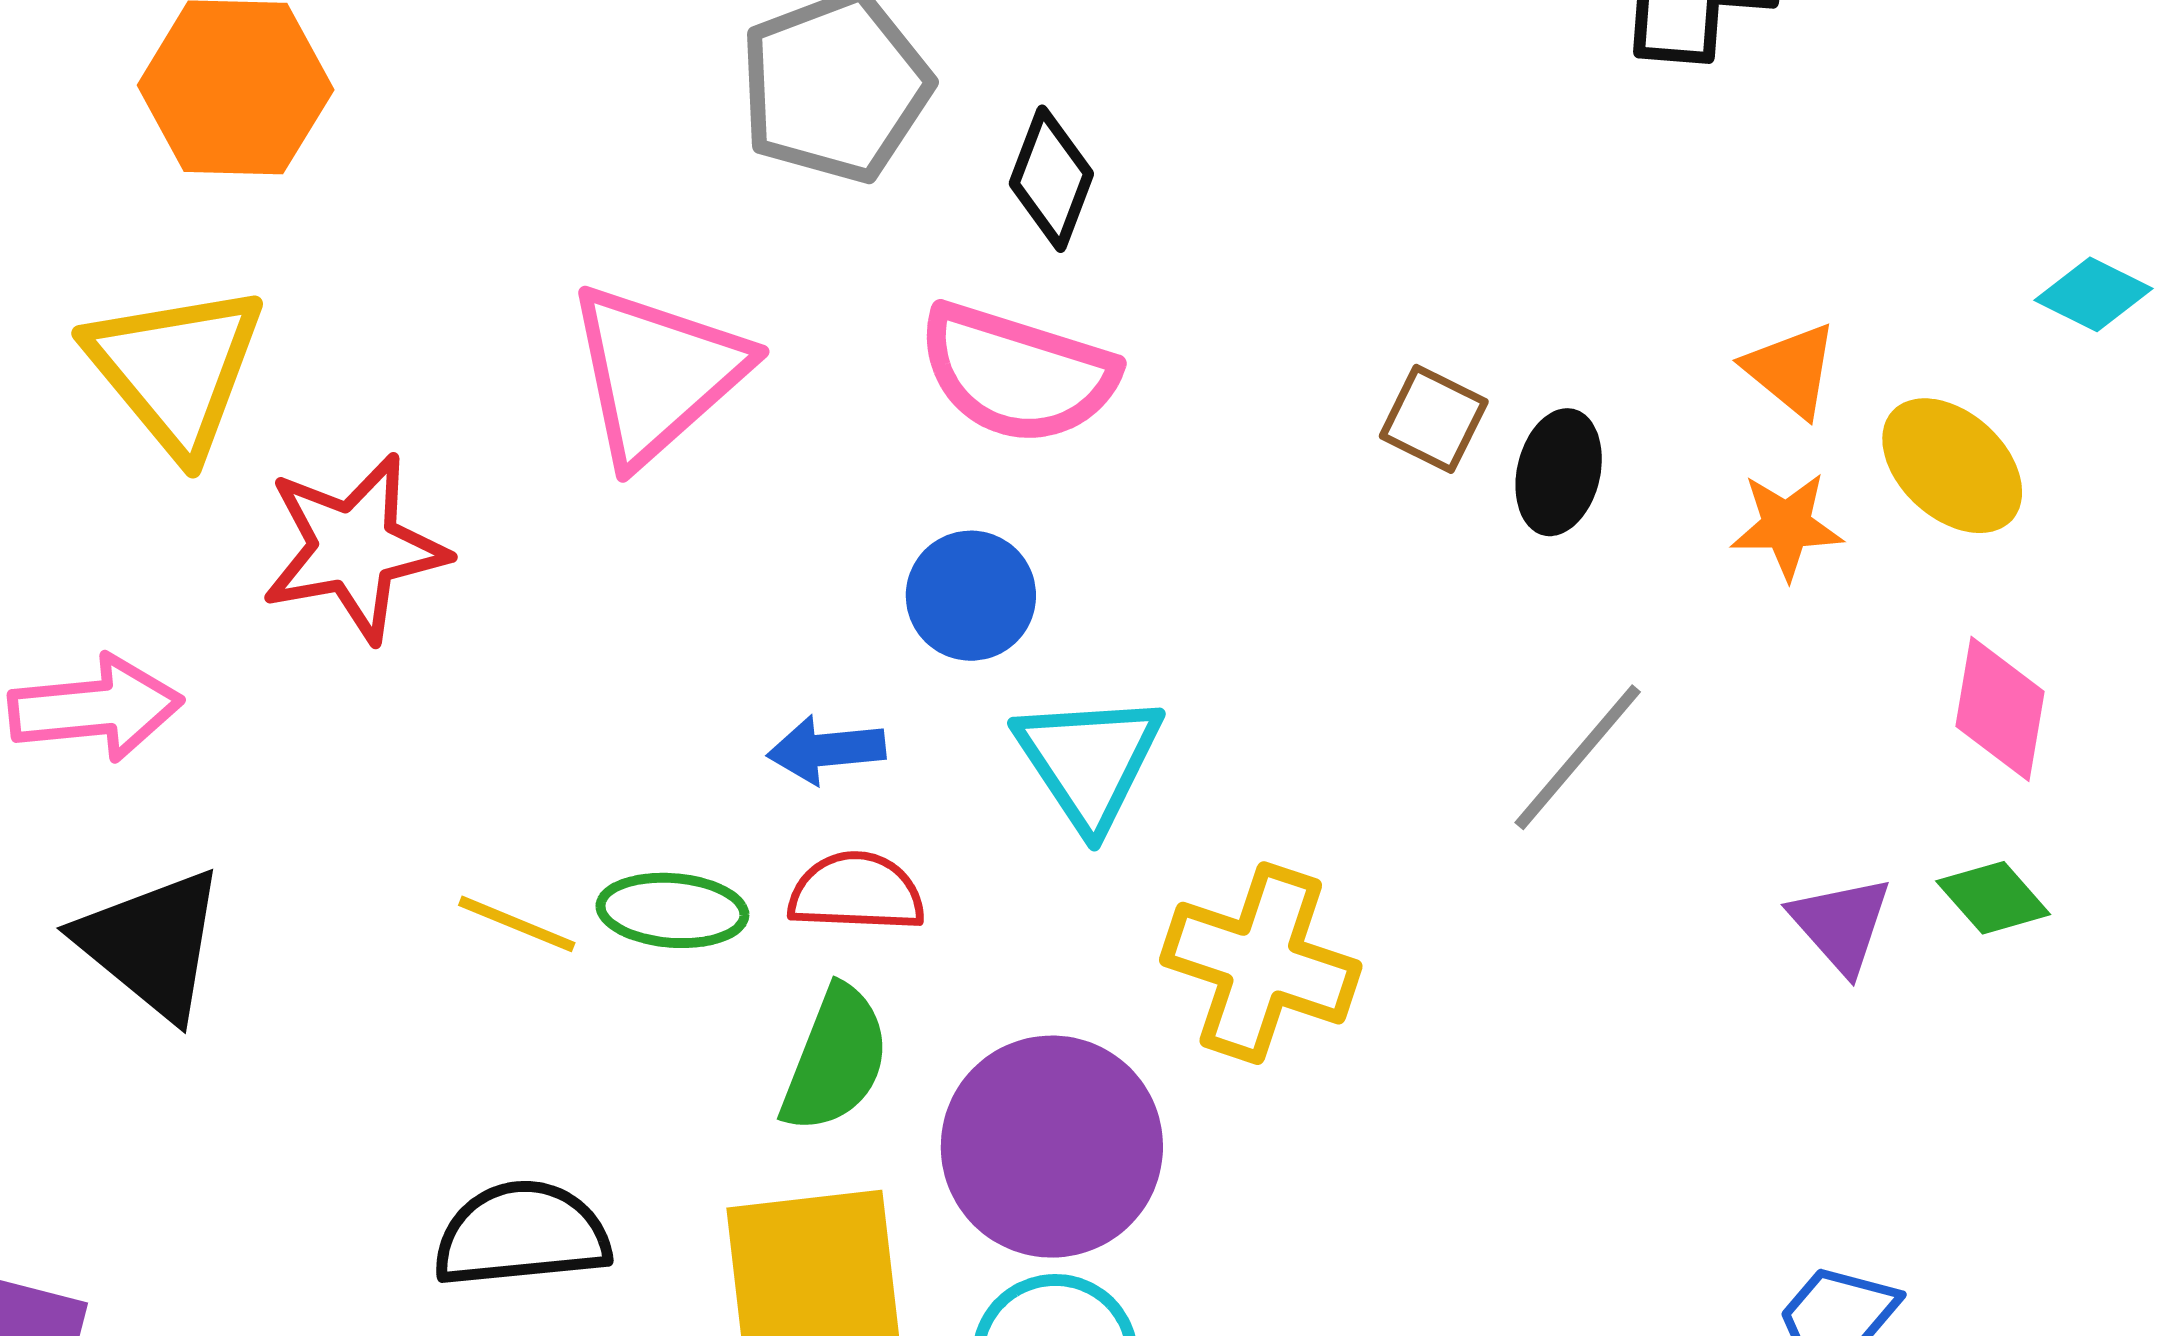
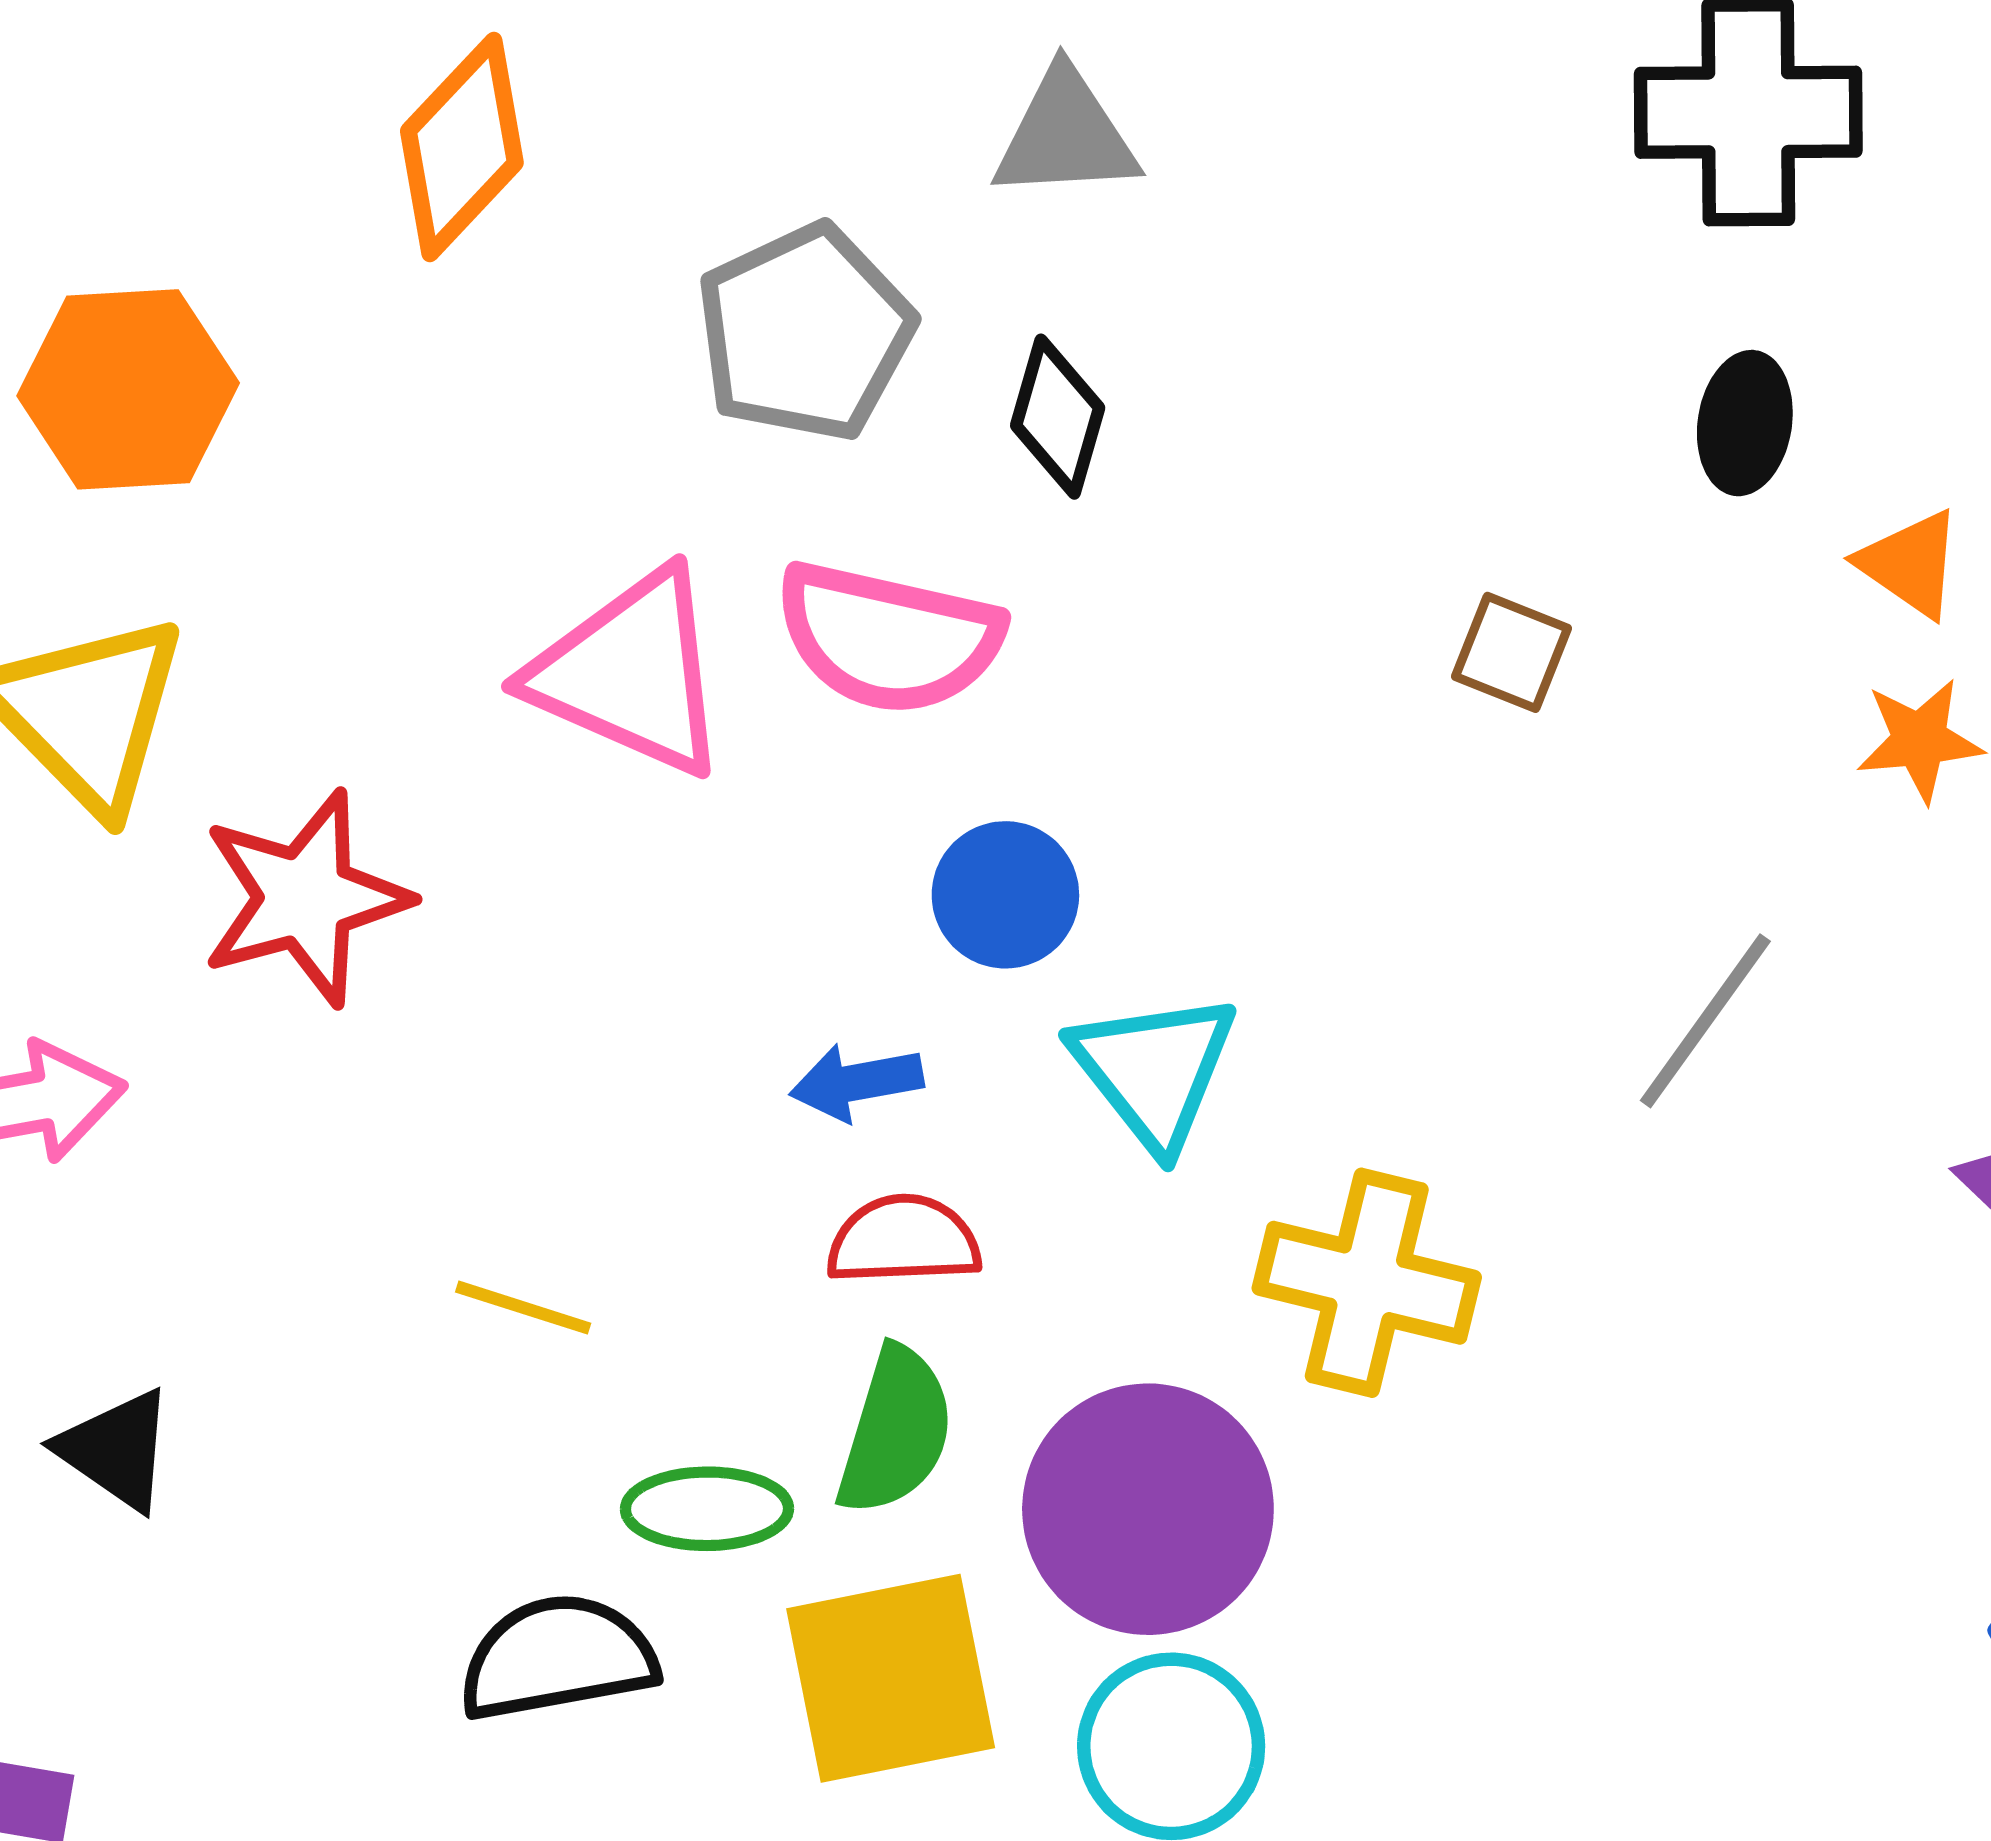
pink triangle: (657, 373) -> (630, 673), turned -50
pink semicircle: (1017, 373) -> (889, 638), moved
black ellipse: (1559, 472) -> (1745, 423), moved
green ellipse: (672, 910) -> (707, 1509), moved
black triangle: (152, 944) -> (116, 1450), moved, size x0.7

